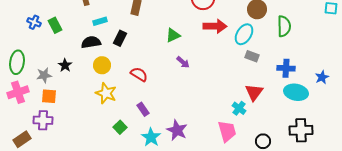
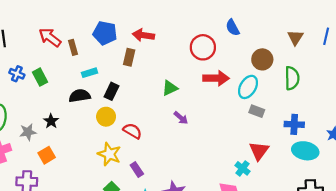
yellow circle: (102, 65) -> (106, 117), moved
yellow star: (106, 93) -> (109, 154), moved
orange square: (49, 96) -> (47, 155), moved, turned -35

